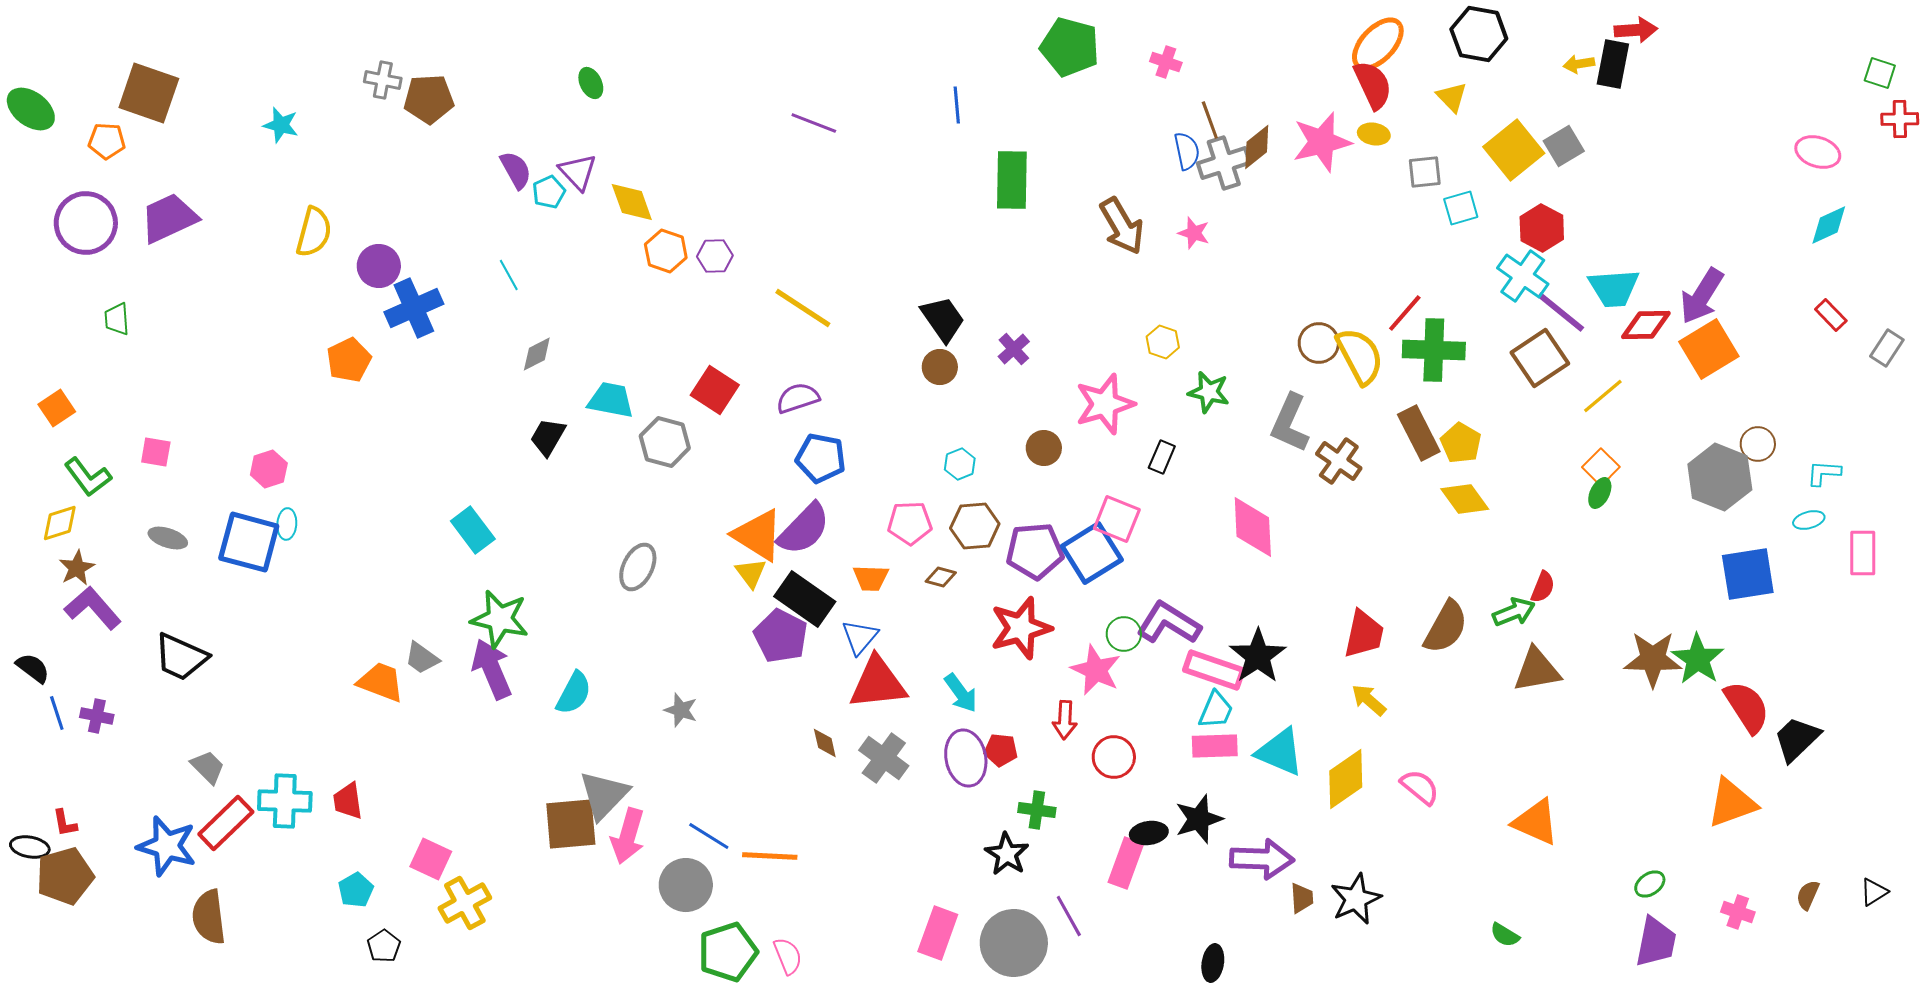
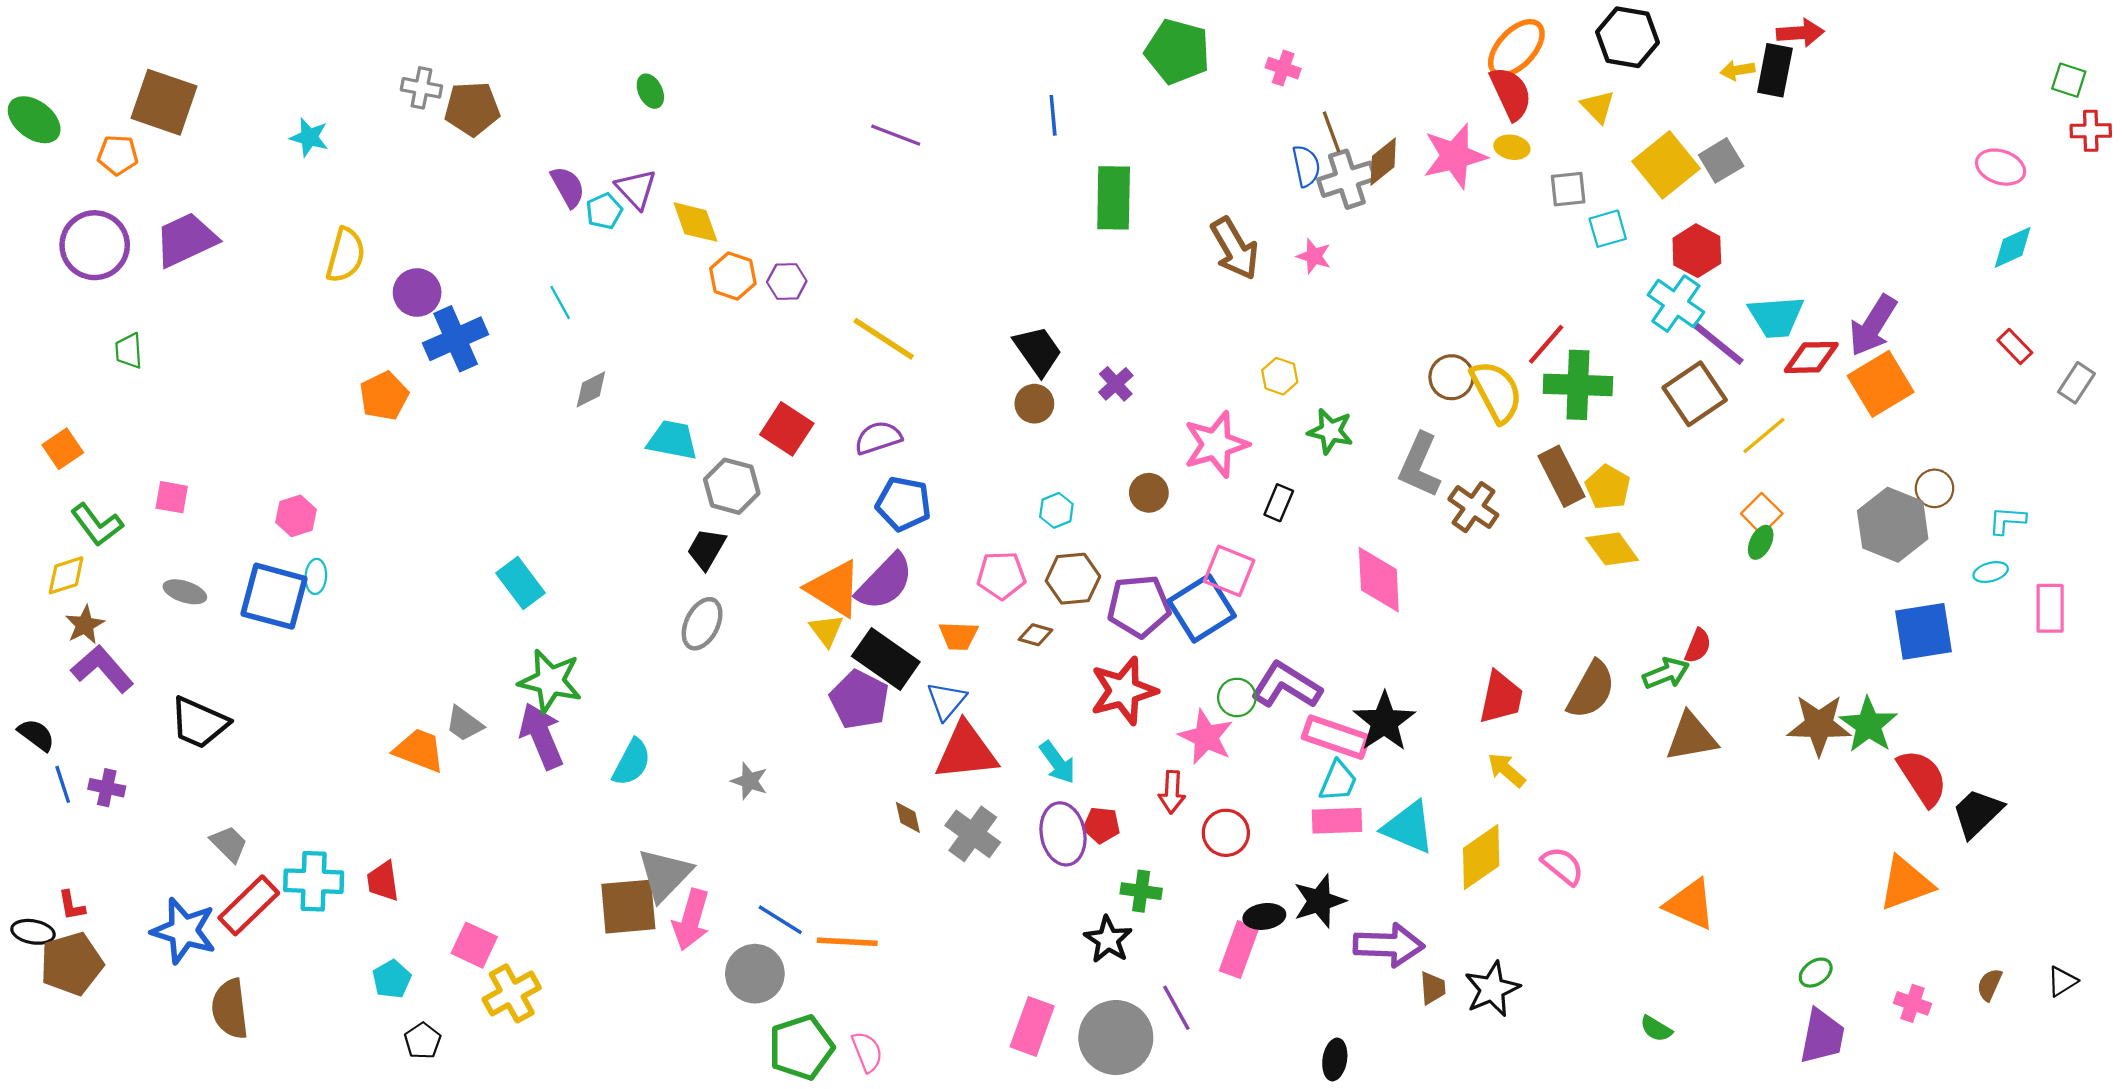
black trapezoid: (548, 437) -> (706, 549), moved

